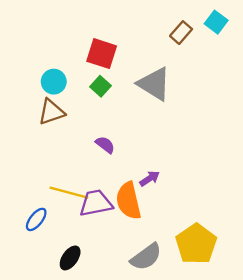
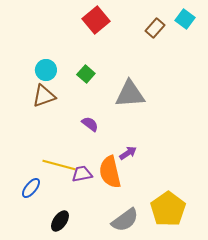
red square: (102, 54) -> (96, 20), moved, turned 32
gray triangle: (154, 84) -> (130, 94), moved, turned -36
purple trapezoid: (96, 203) -> (82, 174), size x0.7

